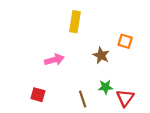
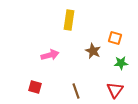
green star: (106, 87) -> (121, 63), moved

